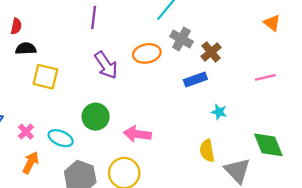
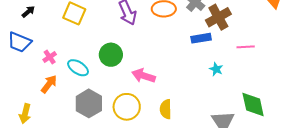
brown cross: (211, 52) -> (218, 17), size x1.4
pink line: (265, 77) -> (246, 47), moved
yellow semicircle: (207, 151) -> (166, 109), moved

